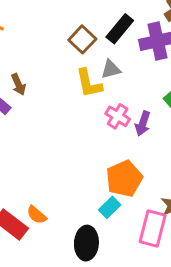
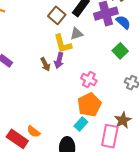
brown arrow: (18, 84) -> (45, 64), moved
pink cross: (118, 116) -> (89, 79), moved
purple arrow: (143, 123) -> (59, 60), moved

